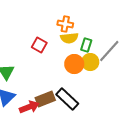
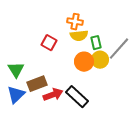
green rectangle: (86, 45) -> (96, 43), turned -32
brown rectangle: (45, 99) -> (37, 84), moved
red arrow: (29, 107) -> (53, 95), moved

